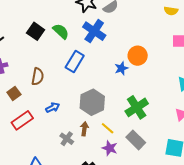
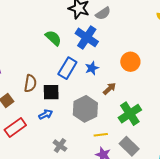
black square: (36, 31) -> (51, 92), moved, turned -36
blue star: (121, 68) -> (92, 68), moved
yellow line: (108, 128) -> (101, 135), turned -48
brown arrow: (84, 129) -> (109, 89), moved, turned 40

